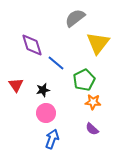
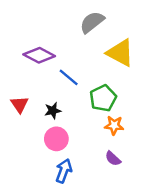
yellow triangle: (98, 43) -> (120, 53), turned -40
purple diamond: (32, 45) -> (39, 55), turned -45

